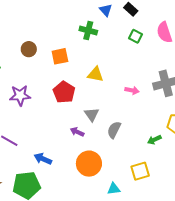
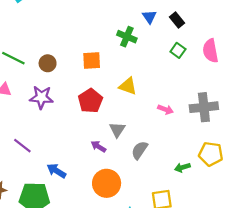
brown circle: (29, 49) -> (48, 63), moved

